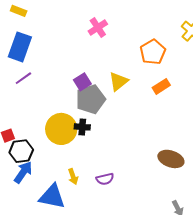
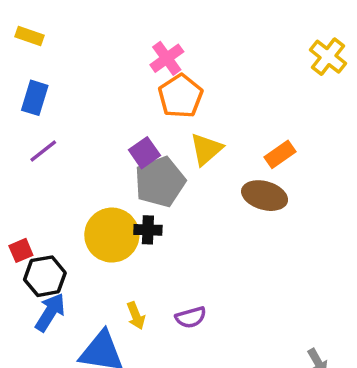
blue rectangle: (20, 47) -> (35, 98), size x0.7
orange pentagon: (153, 52) -> (180, 96), moved
brown ellipse: (171, 159) -> (265, 196), moved

